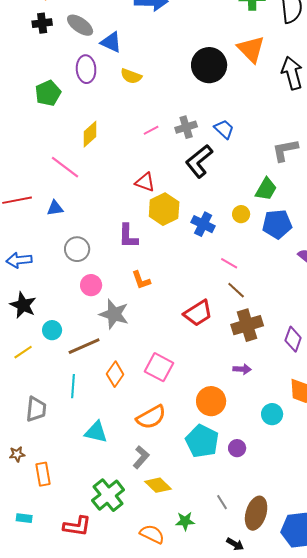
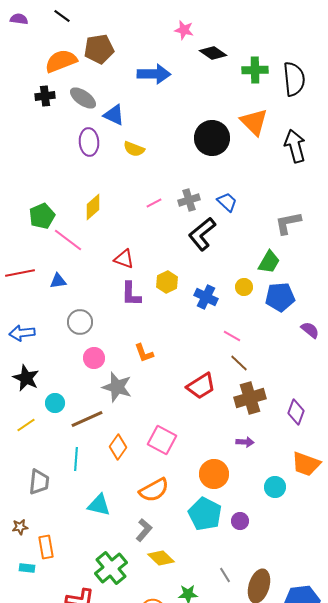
green pentagon: (48, 93) -> (42, 216), moved
red triangle: (145, 182) -> (124, 259), moved
yellow hexagon: (164, 209) -> (167, 282), size x0.7
purple L-shape: (128, 236) -> (131, 294), moved
cyan rectangle: (24, 518) -> (27, 568), moved

